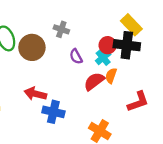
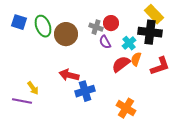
gray cross: (61, 29) -> (96, 27), moved
red circle: (108, 45) -> (111, 23), moved
red L-shape: (138, 102) -> (160, 66), moved
blue cross: (53, 112) -> (85, 91), turned -30

